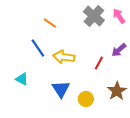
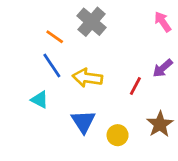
gray cross: (94, 16) -> (92, 22), moved
orange line: (50, 23) -> (55, 37), moved
cyan triangle: (22, 79) -> (40, 100), moved

